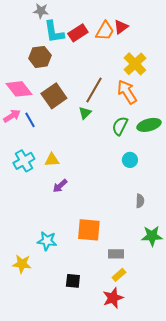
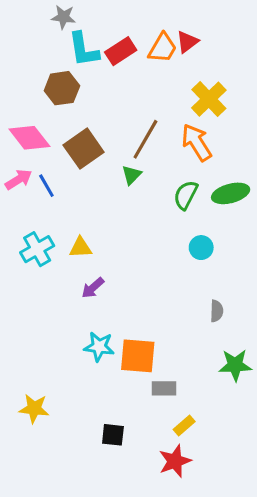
cyan star: (47, 241) -> (99, 347), moved
gray rectangle: (116, 254) -> (164, 388), moved

